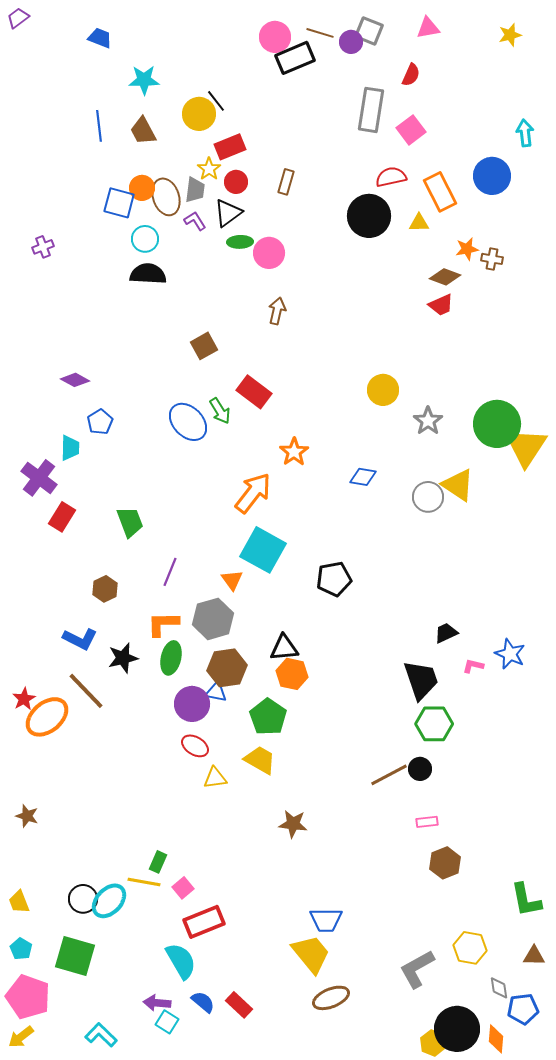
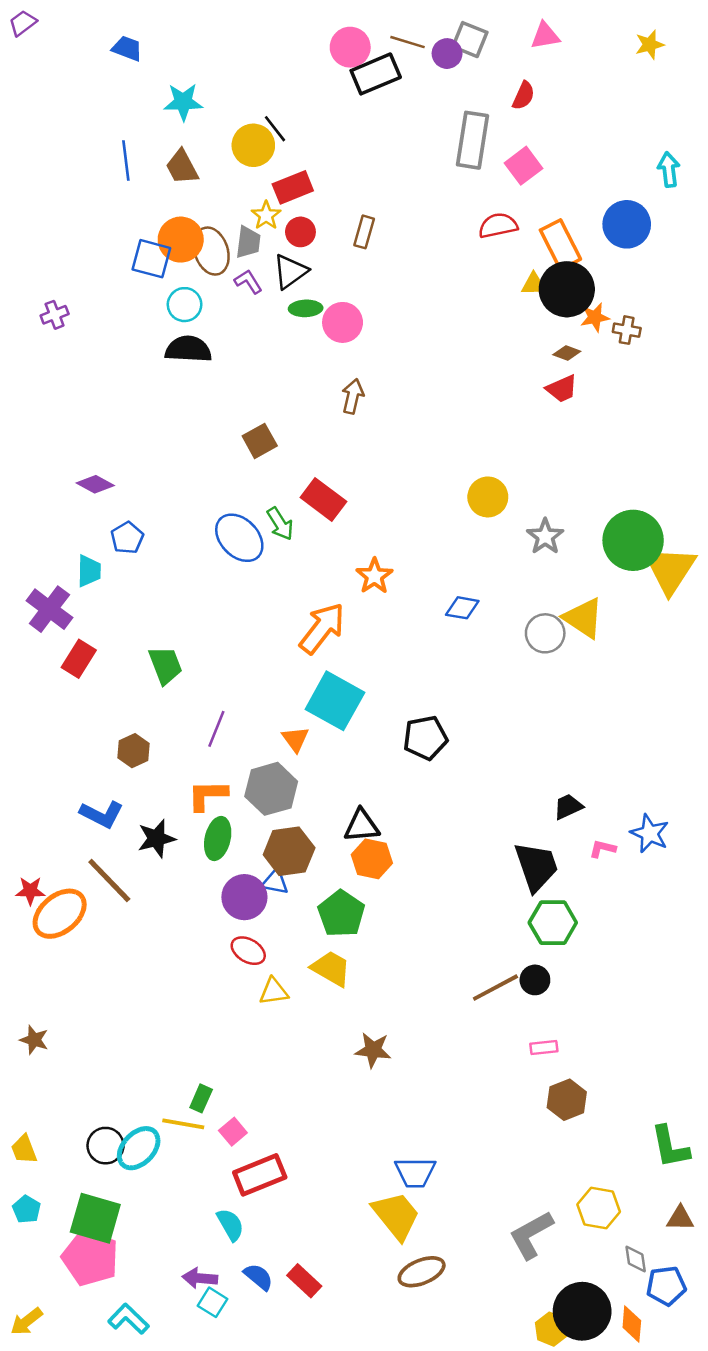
orange circle: (142, 188) -> (181, 240), size x1.4
black circle: (369, 216) -> (567, 289), moved
brown diamond: (445, 277) -> (567, 353), size x0.7
red star: (24, 699) -> (30, 891), turned 30
cyan semicircle: (181, 961) -> (230, 1225), size x0.7
pink pentagon: (28, 997) -> (90, 1258), moved

